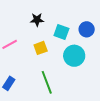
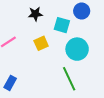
blue circle: (87, 29) -> (82, 11), moved
green line: (47, 82) -> (69, 79), moved

